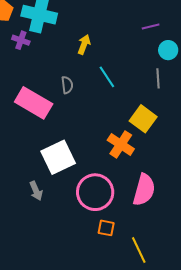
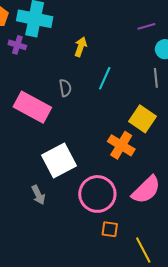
cyan line: (107, 77) -> (105, 78), turned 60
pink semicircle: (144, 190) -> (146, 190), turned 32

